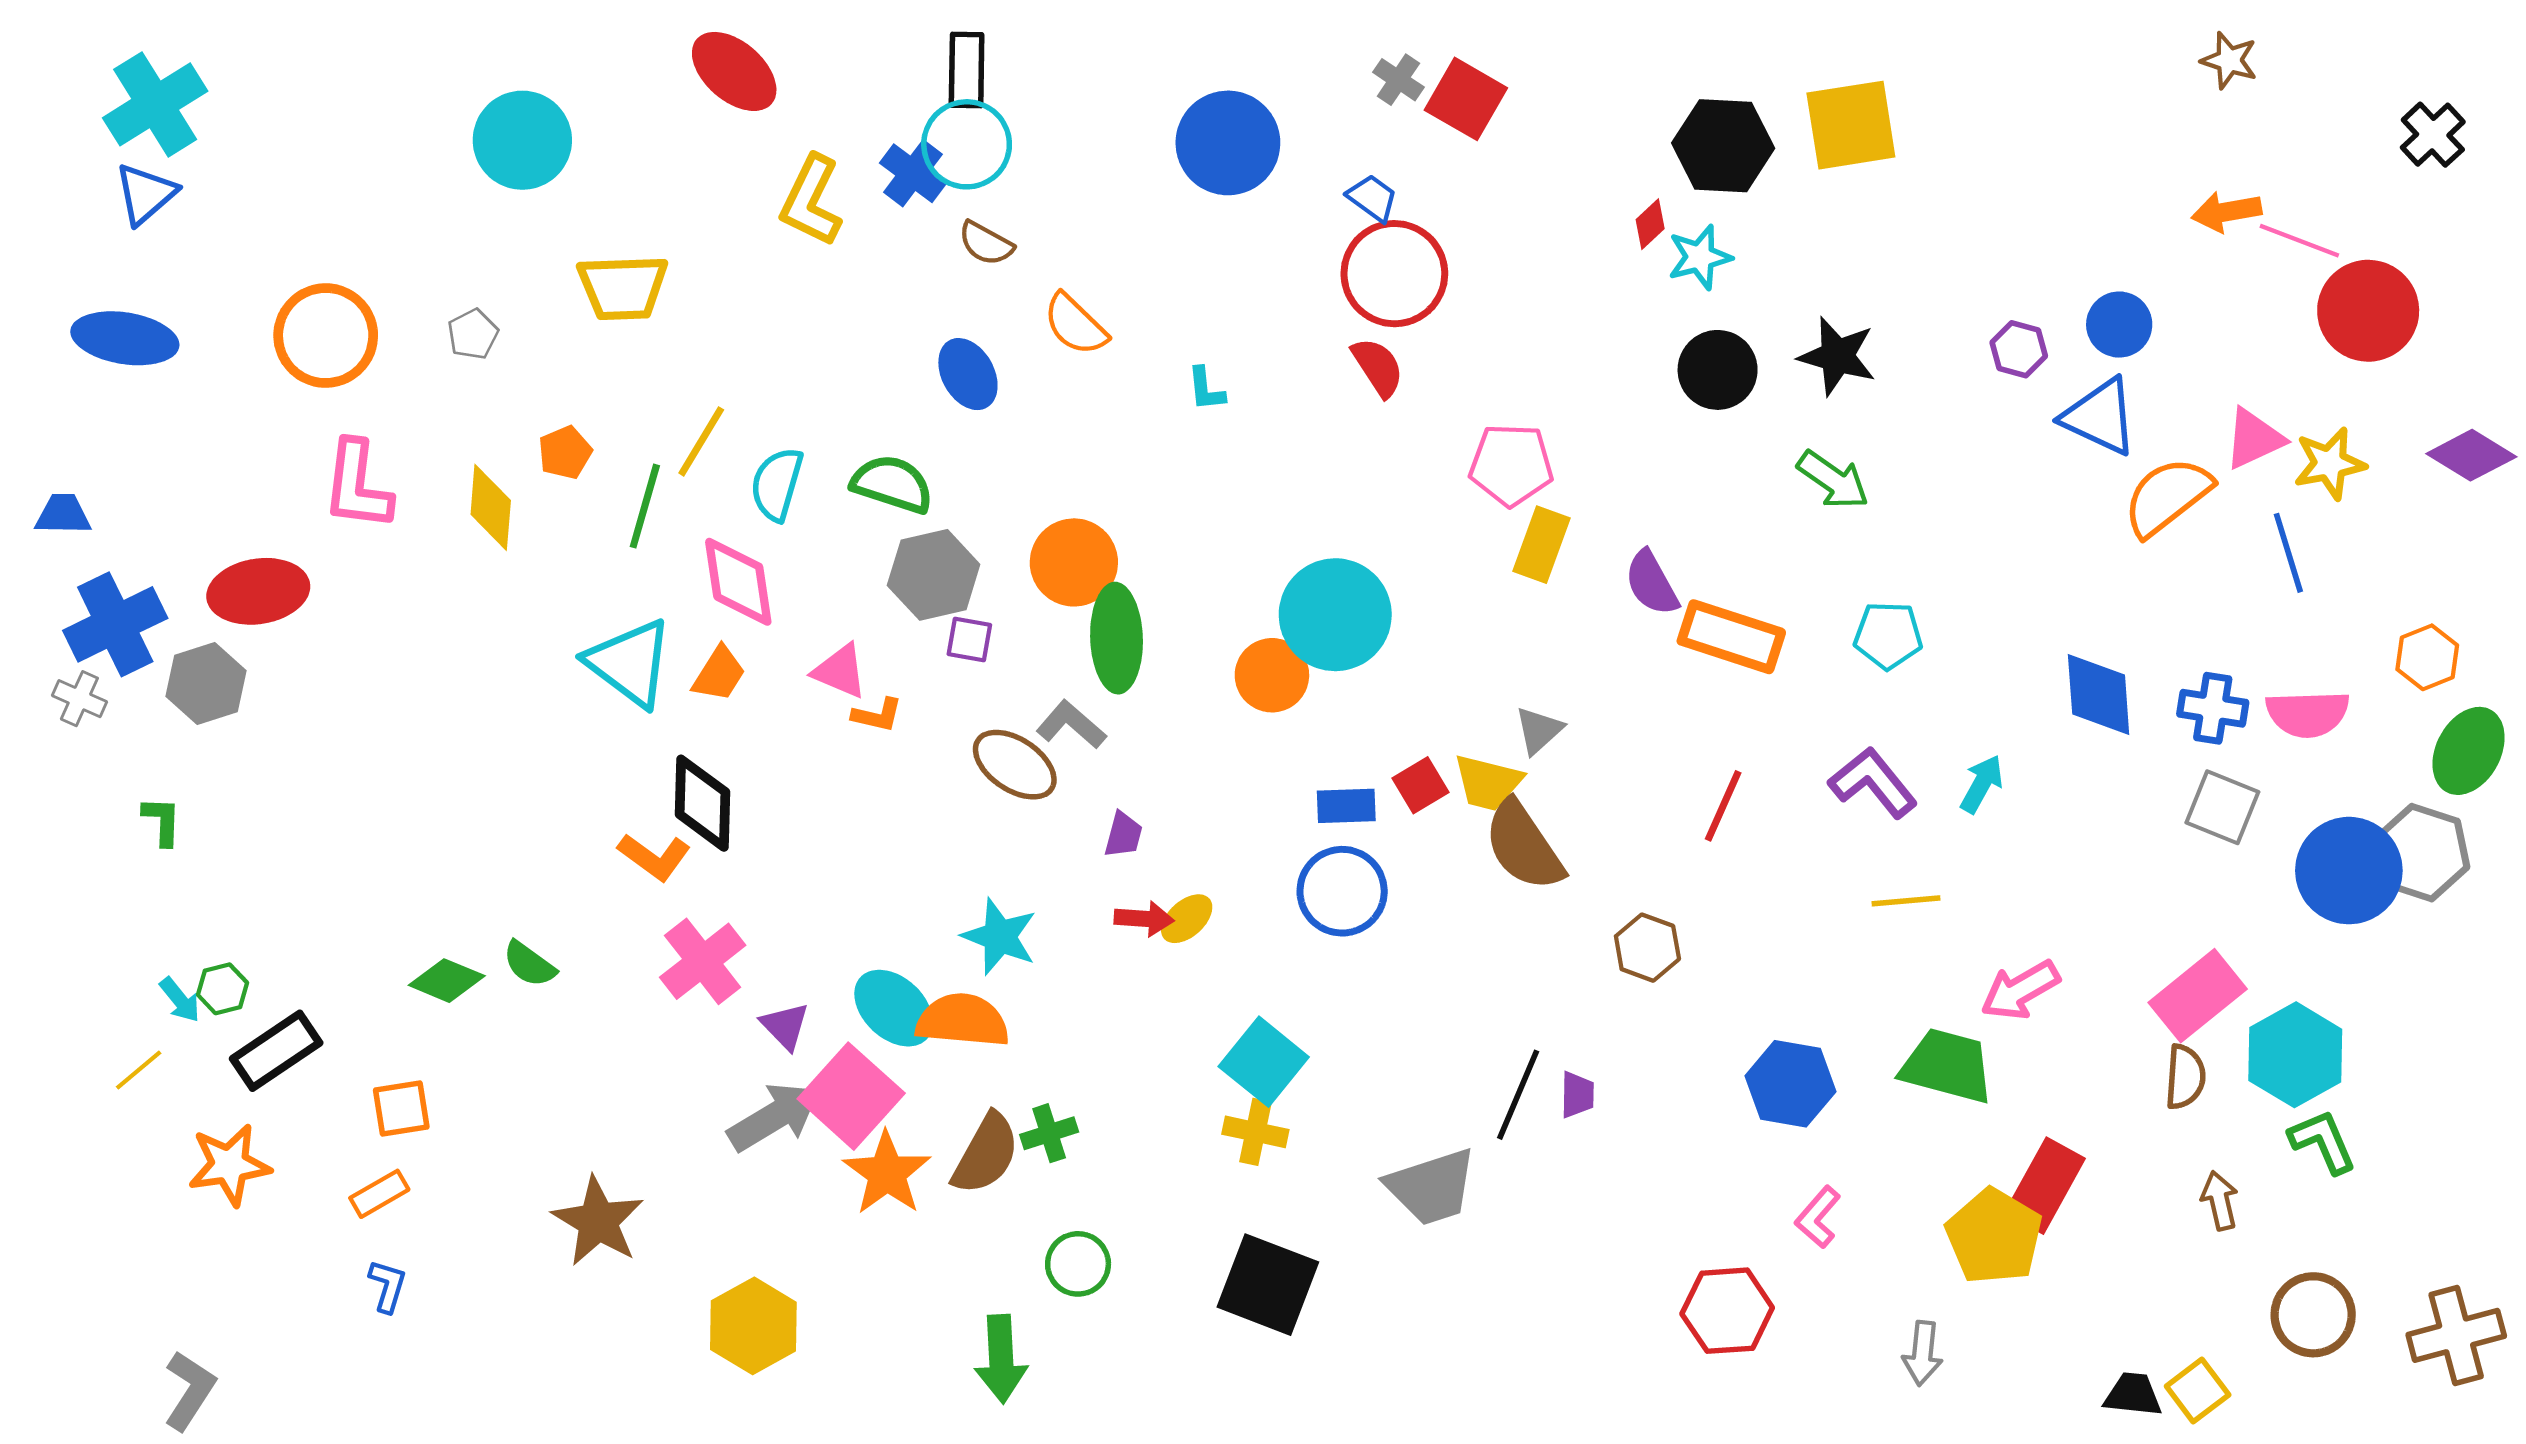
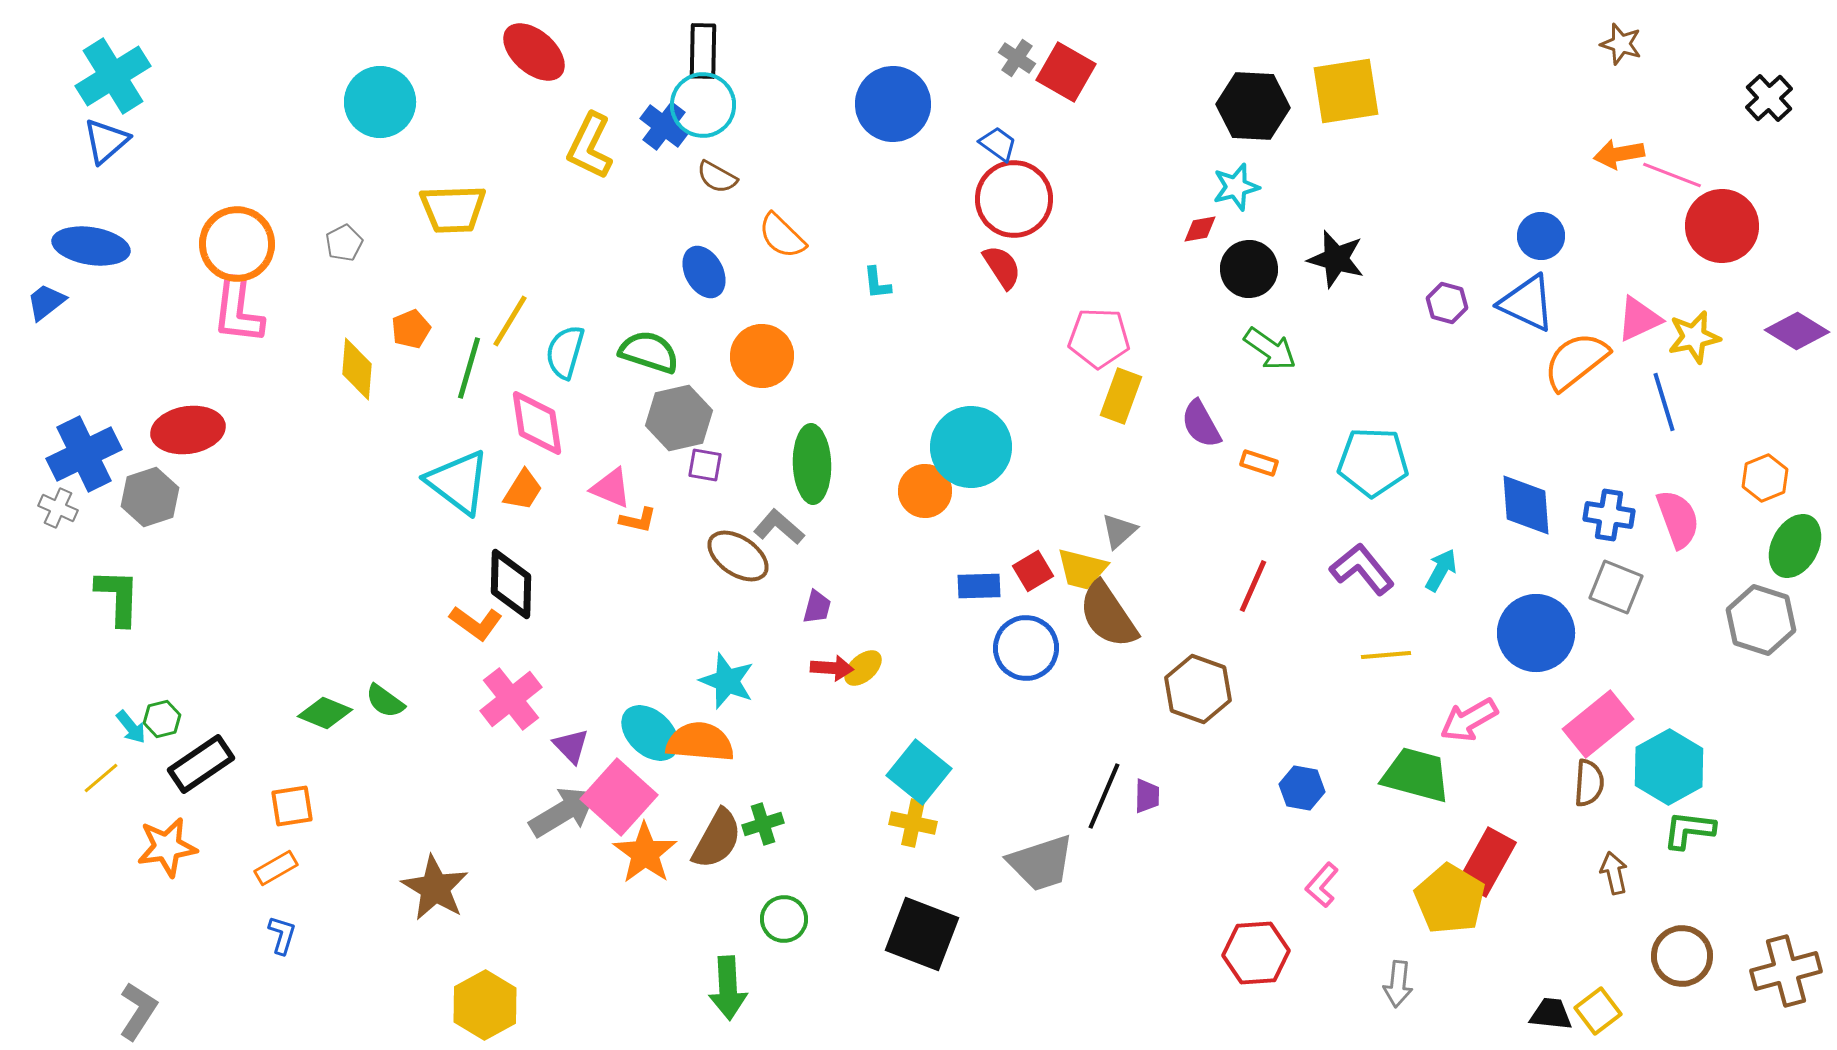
red diamond: (1650, 224) -> (1200, 229), moved, turned 33
purple hexagon: (2019, 349) -> (1447, 303), moved
green arrow: (1833, 480) -> (1270, 349), moved
pink L-shape: (357, 485) -> (238, 311), moved
blue trapezoid: (63, 514) -> (46, 302), moved, turned -39
orange circle: (1074, 562) -> (762, 356), moved
cyan pentagon: (1888, 635) -> (1373, 462), size x1.4
orange rectangle: (1731, 637) -> (1259, 463), size x0.5
pink semicircle: (2308, 714) -> (1678, 519), turned -108
green L-shape: (162, 821) -> (118, 597), size x1.6
blue circle: (2349, 871) -> (1536, 633), moved
blue circle: (1342, 891) -> (1026, 648), moved
brown hexagon: (1647, 948) -> (1198, 689), size x1.4
blue hexagon: (1790, 1084) -> (1302, 788), size x0.7
green L-shape: (2323, 1141) -> (1689, 830), turned -60
yellow hexagon: (753, 1326) -> (485, 1005), moved

